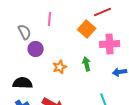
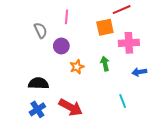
orange square: (87, 29) -> (105, 27), turned 36
purple circle: (36, 49) -> (61, 46), moved

